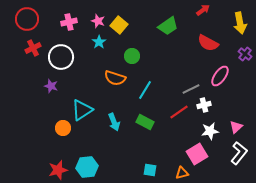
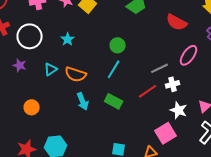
cyan star: (99, 42) -> (68, 39), moved
green circle: (132, 56) -> (118, 45), moved
orange semicircle: (115, 78) -> (76, 74), moved
cyan triangle: (82, 110) -> (51, 69), moved, size x0.6
white star: (210, 131) -> (179, 110), turned 30

